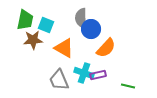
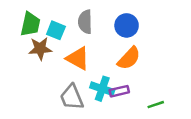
gray semicircle: (81, 18) -> (85, 22), moved
blue circle: (91, 29) -> (127, 25), moved
green line: (128, 86) -> (156, 105), turned -32

